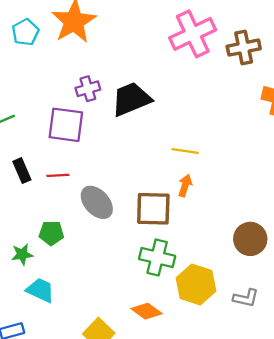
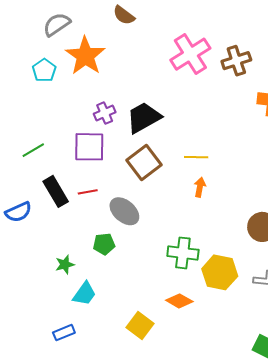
black rectangle: (22, 171) -> (56, 191), size x1.4
brown square: (153, 209) -> (144, 163), moved, turned -32
green pentagon: (51, 233) -> (104, 244), moved
cyan trapezoid: (40, 290) -> (84, 294), turned 108

